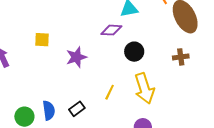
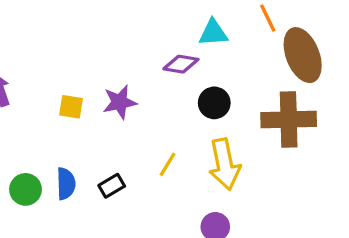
yellow square: (42, 40) -> (71, 107), moved
brown cross: (181, 57) -> (289, 120), size x2.0

